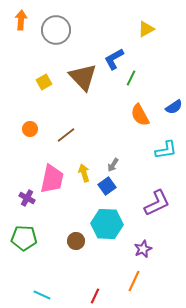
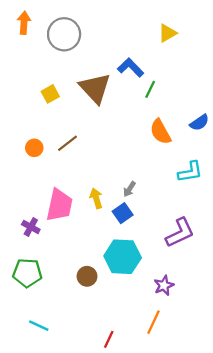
blue L-shape: (114, 59) -> (131, 68), turned 75
brown line: (66, 135) -> (68, 143), moved
cyan line: (42, 295) -> (39, 326), moved

